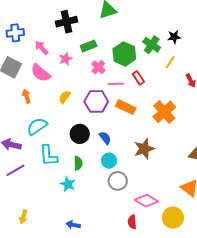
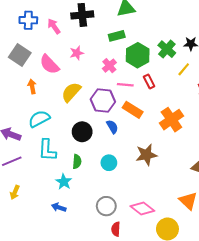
green rectangle: (89, 46) -> (117, 36), moved
pink arrow: (42, 48) -> (54, 26), moved
yellow semicircle: (65, 97) -> (71, 92), size x1.5
blue semicircle: (105, 138) -> (112, 127), moved
gray circle: (118, 181) -> (106, 206), moved
yellow arrow: (23, 217) -> (15, 192), moved
red semicircle: (132, 222) -> (116, 229), moved
blue arrow: (73, 225) -> (59, 207), moved

